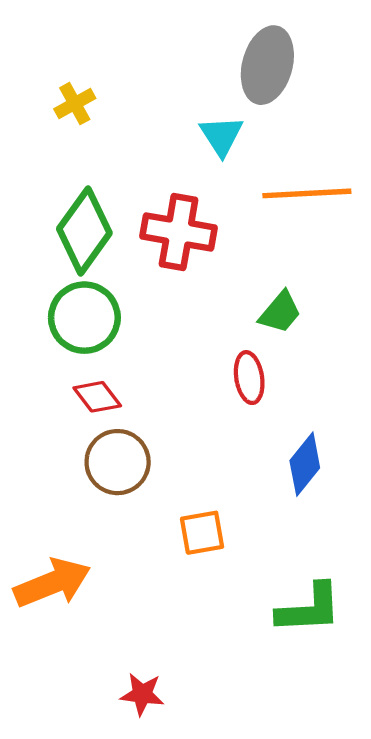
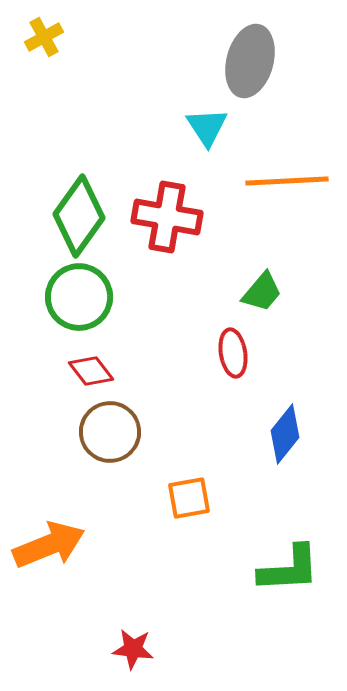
yellow cross: (75, 104) -> (44, 37), moved

